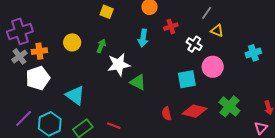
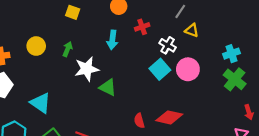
cyan square: (187, 79) -> (160, 69), moved, turned -30
green cross: (229, 106) -> (235, 79), moved

